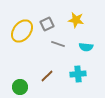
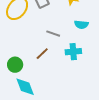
gray line: (58, 44) -> (53, 34), moved

